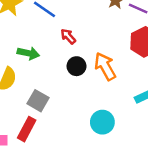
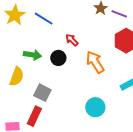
red arrow: (68, 36) -> (72, 40), moved
black circle: (76, 66) -> (58, 58), moved

